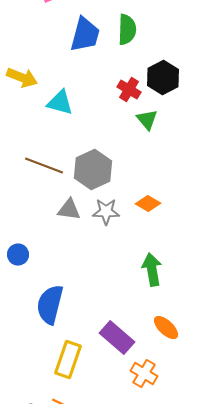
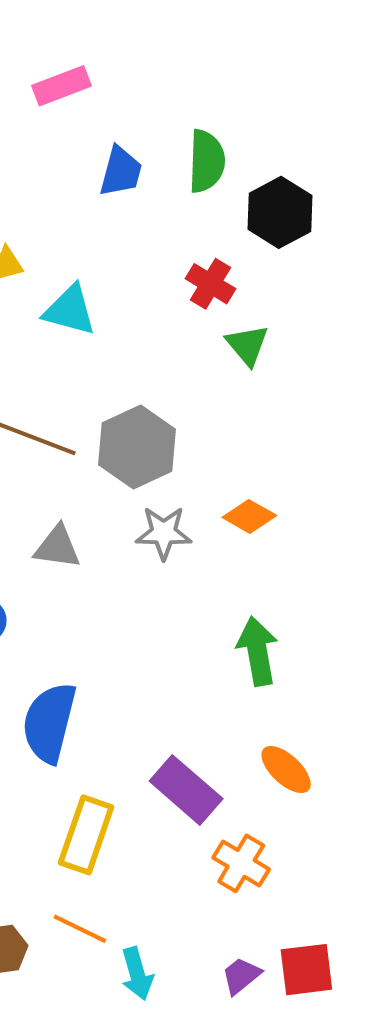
blue trapezoid: (85, 35) -> (121, 171), size x0.7
black hexagon: (163, 78) -> (280, 212), moved
gray triangle: (69, 210) -> (57, 547), moved

